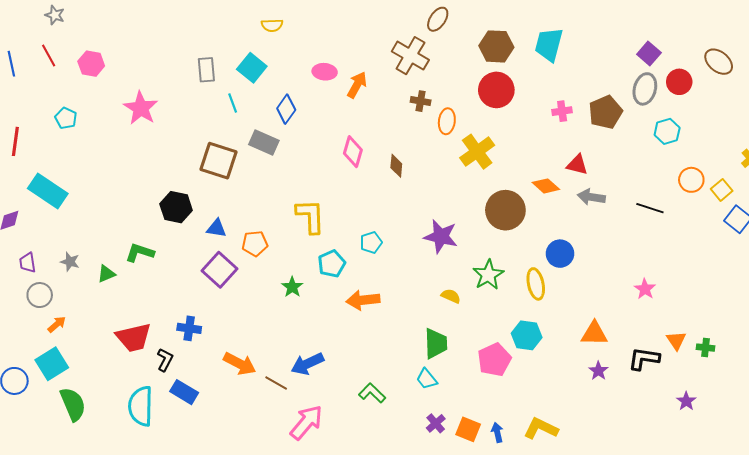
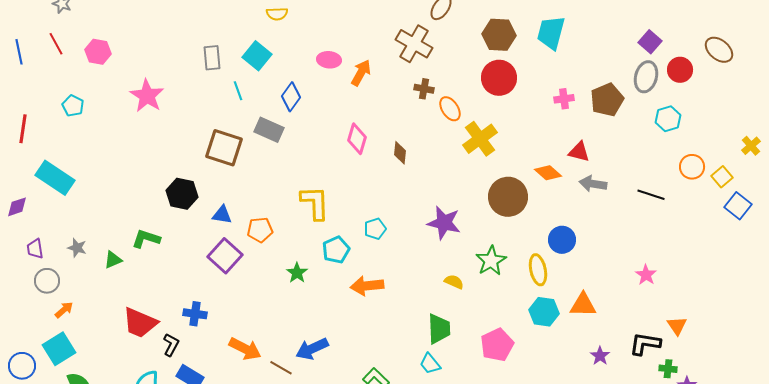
orange ellipse: (447, 121) -> (450, 109), turned -40
orange triangle: (594, 333) -> (583, 305), moved
cyan hexagon: (527, 335) -> (544, 312), moved
red trapezoid: (134, 337) -> (140, 323), turned 36
green cross: (705, 348) -> (668, 369), moved

